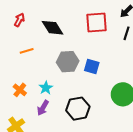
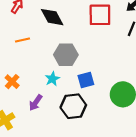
blue square: (92, 67) -> (86, 80), moved, turned -35
cyan star: (46, 88) -> (52, 79), moved

